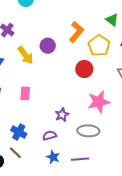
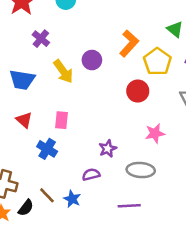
pink star: (99, 102) -> (155, 133), size x0.7
blue cross: (19, 132) -> (47, 149), moved
blue star: (53, 157) -> (72, 199), moved

